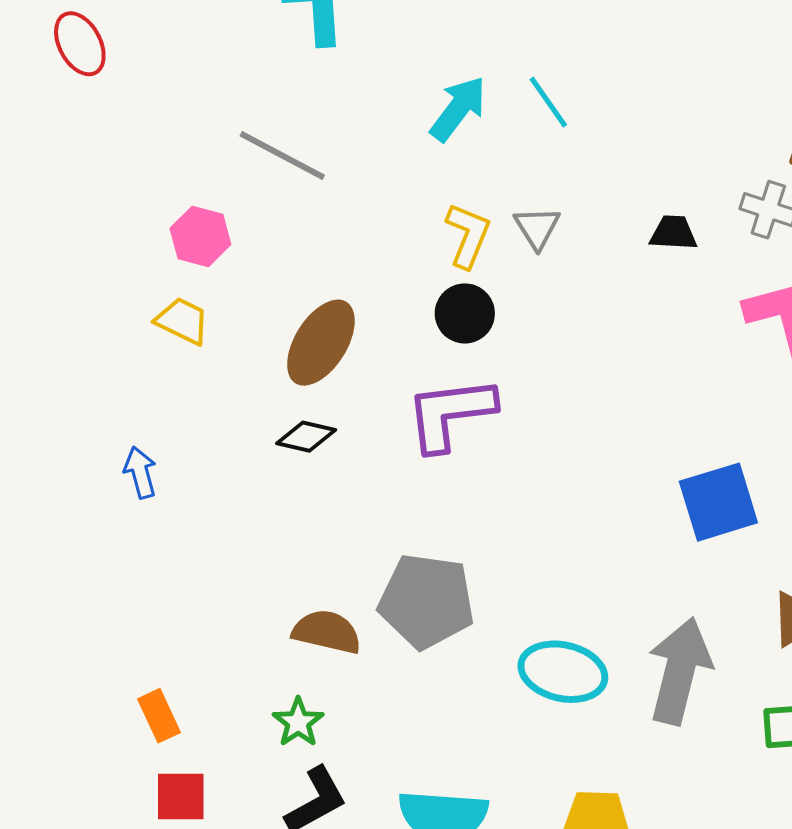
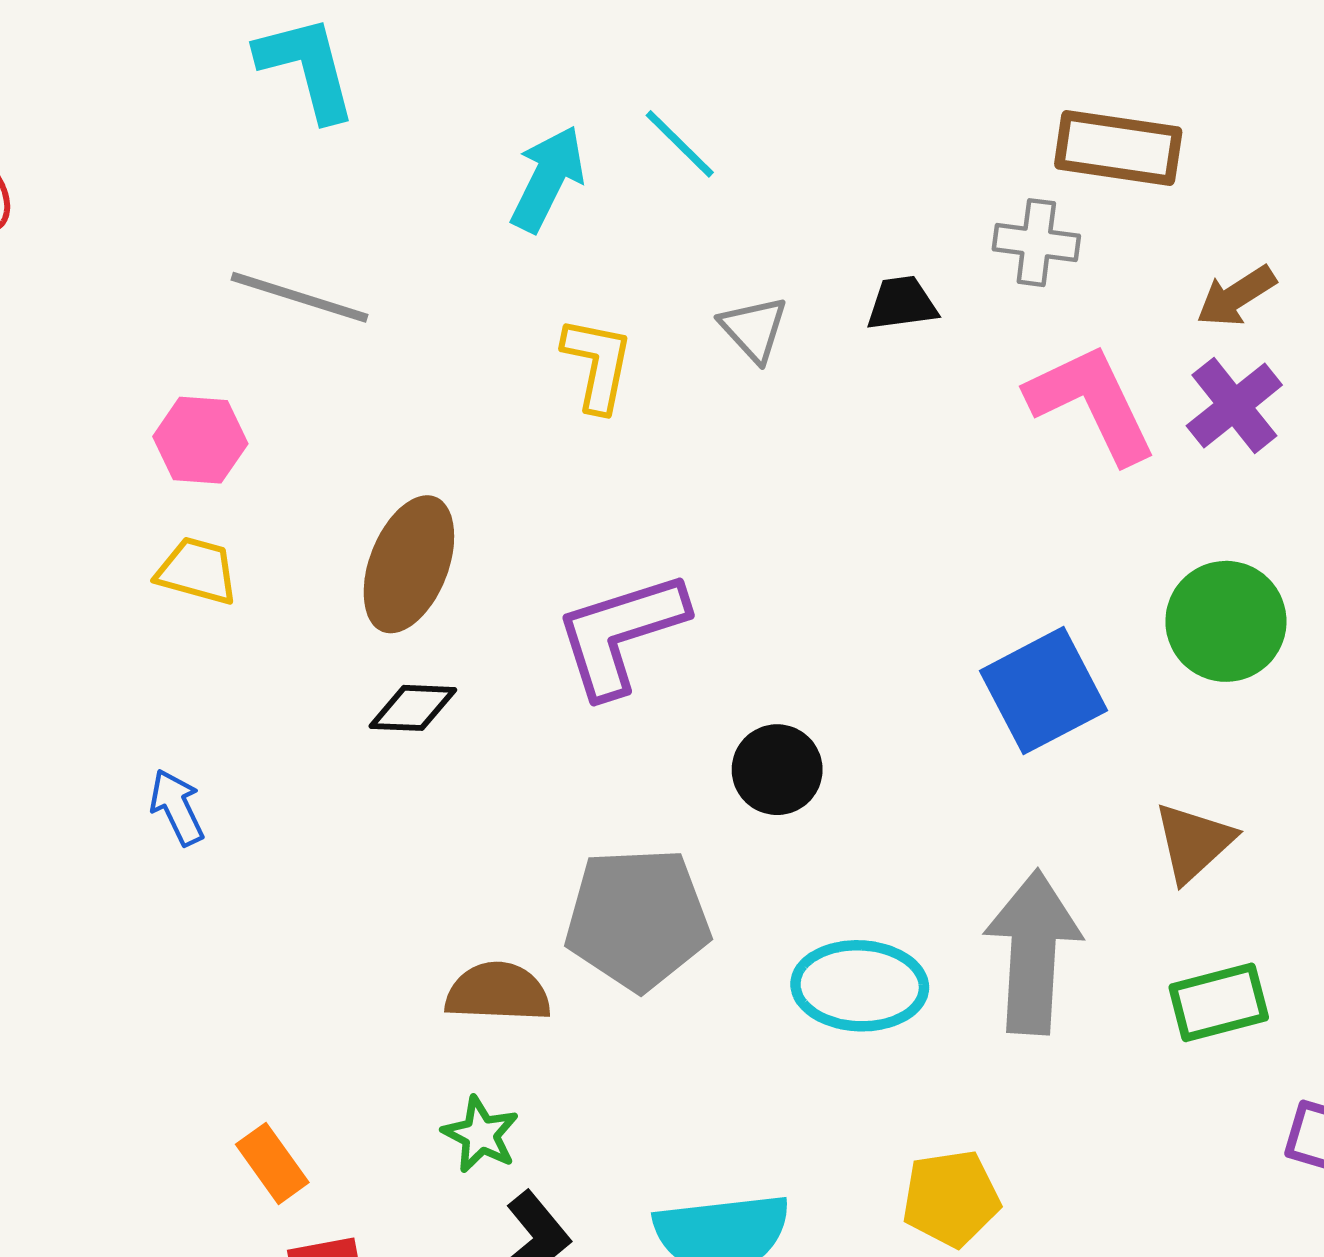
gray triangle: (537, 228) -> (754, 329), moved
black circle: (465, 313) -> (777, 770), moved

